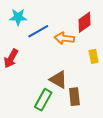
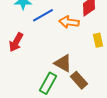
brown rectangle: (74, 97) -> (79, 80), turned -36

